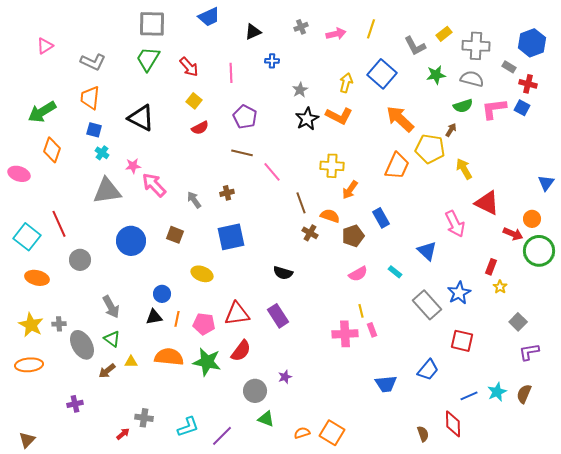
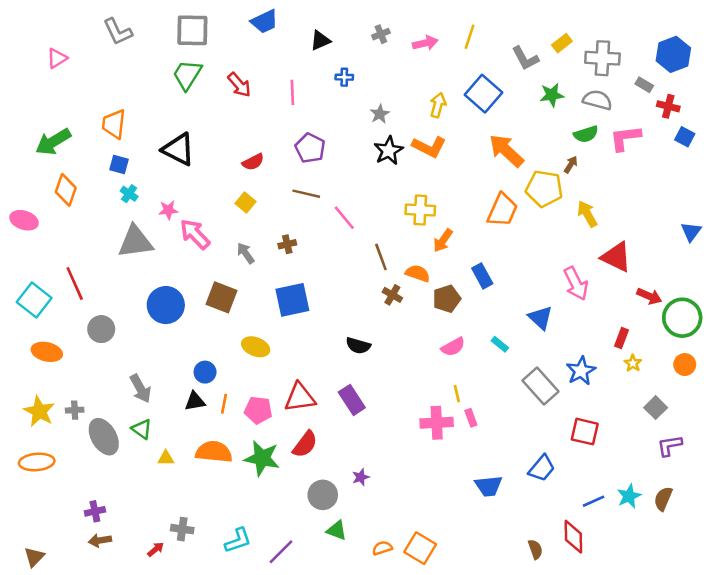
gray L-shape: (93, 62) -> (118, 32), moved, turned 40
yellow square: (194, 101) -> (246, 203), moved
blue square: (522, 108) -> (685, 137), moved
orange circle: (532, 219) -> (685, 365), moved
brown square: (175, 235) -> (221, 297), size x1.4
brown arrow: (107, 371) -> (100, 540), moved, turned 30

